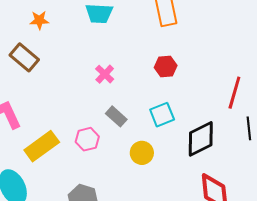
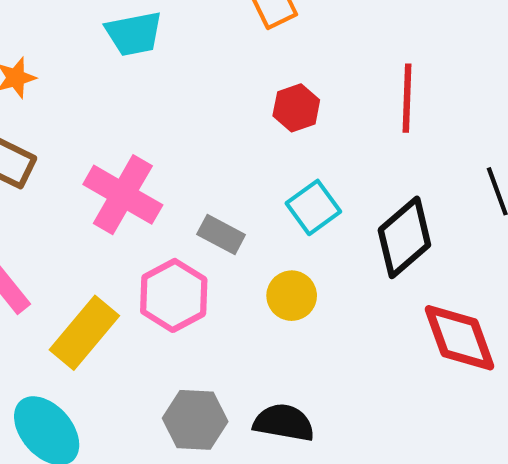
pink cross: (105, 74) -> (123, 195), moved, size x1.8
red line: (234, 93) -> (407, 98), moved
pink hexagon: (87, 139) -> (174, 295), size x1.4

